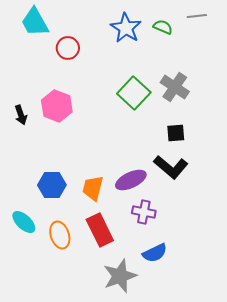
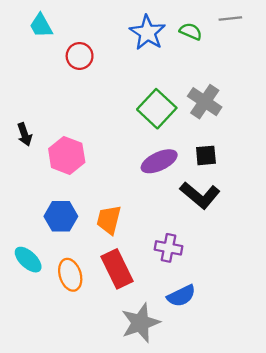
cyan trapezoid: (35, 22) -> (41, 26), size x0.7
pink hexagon: (57, 106) -> (67, 155), moved
purple ellipse: (131, 180) -> (159, 161), moved

